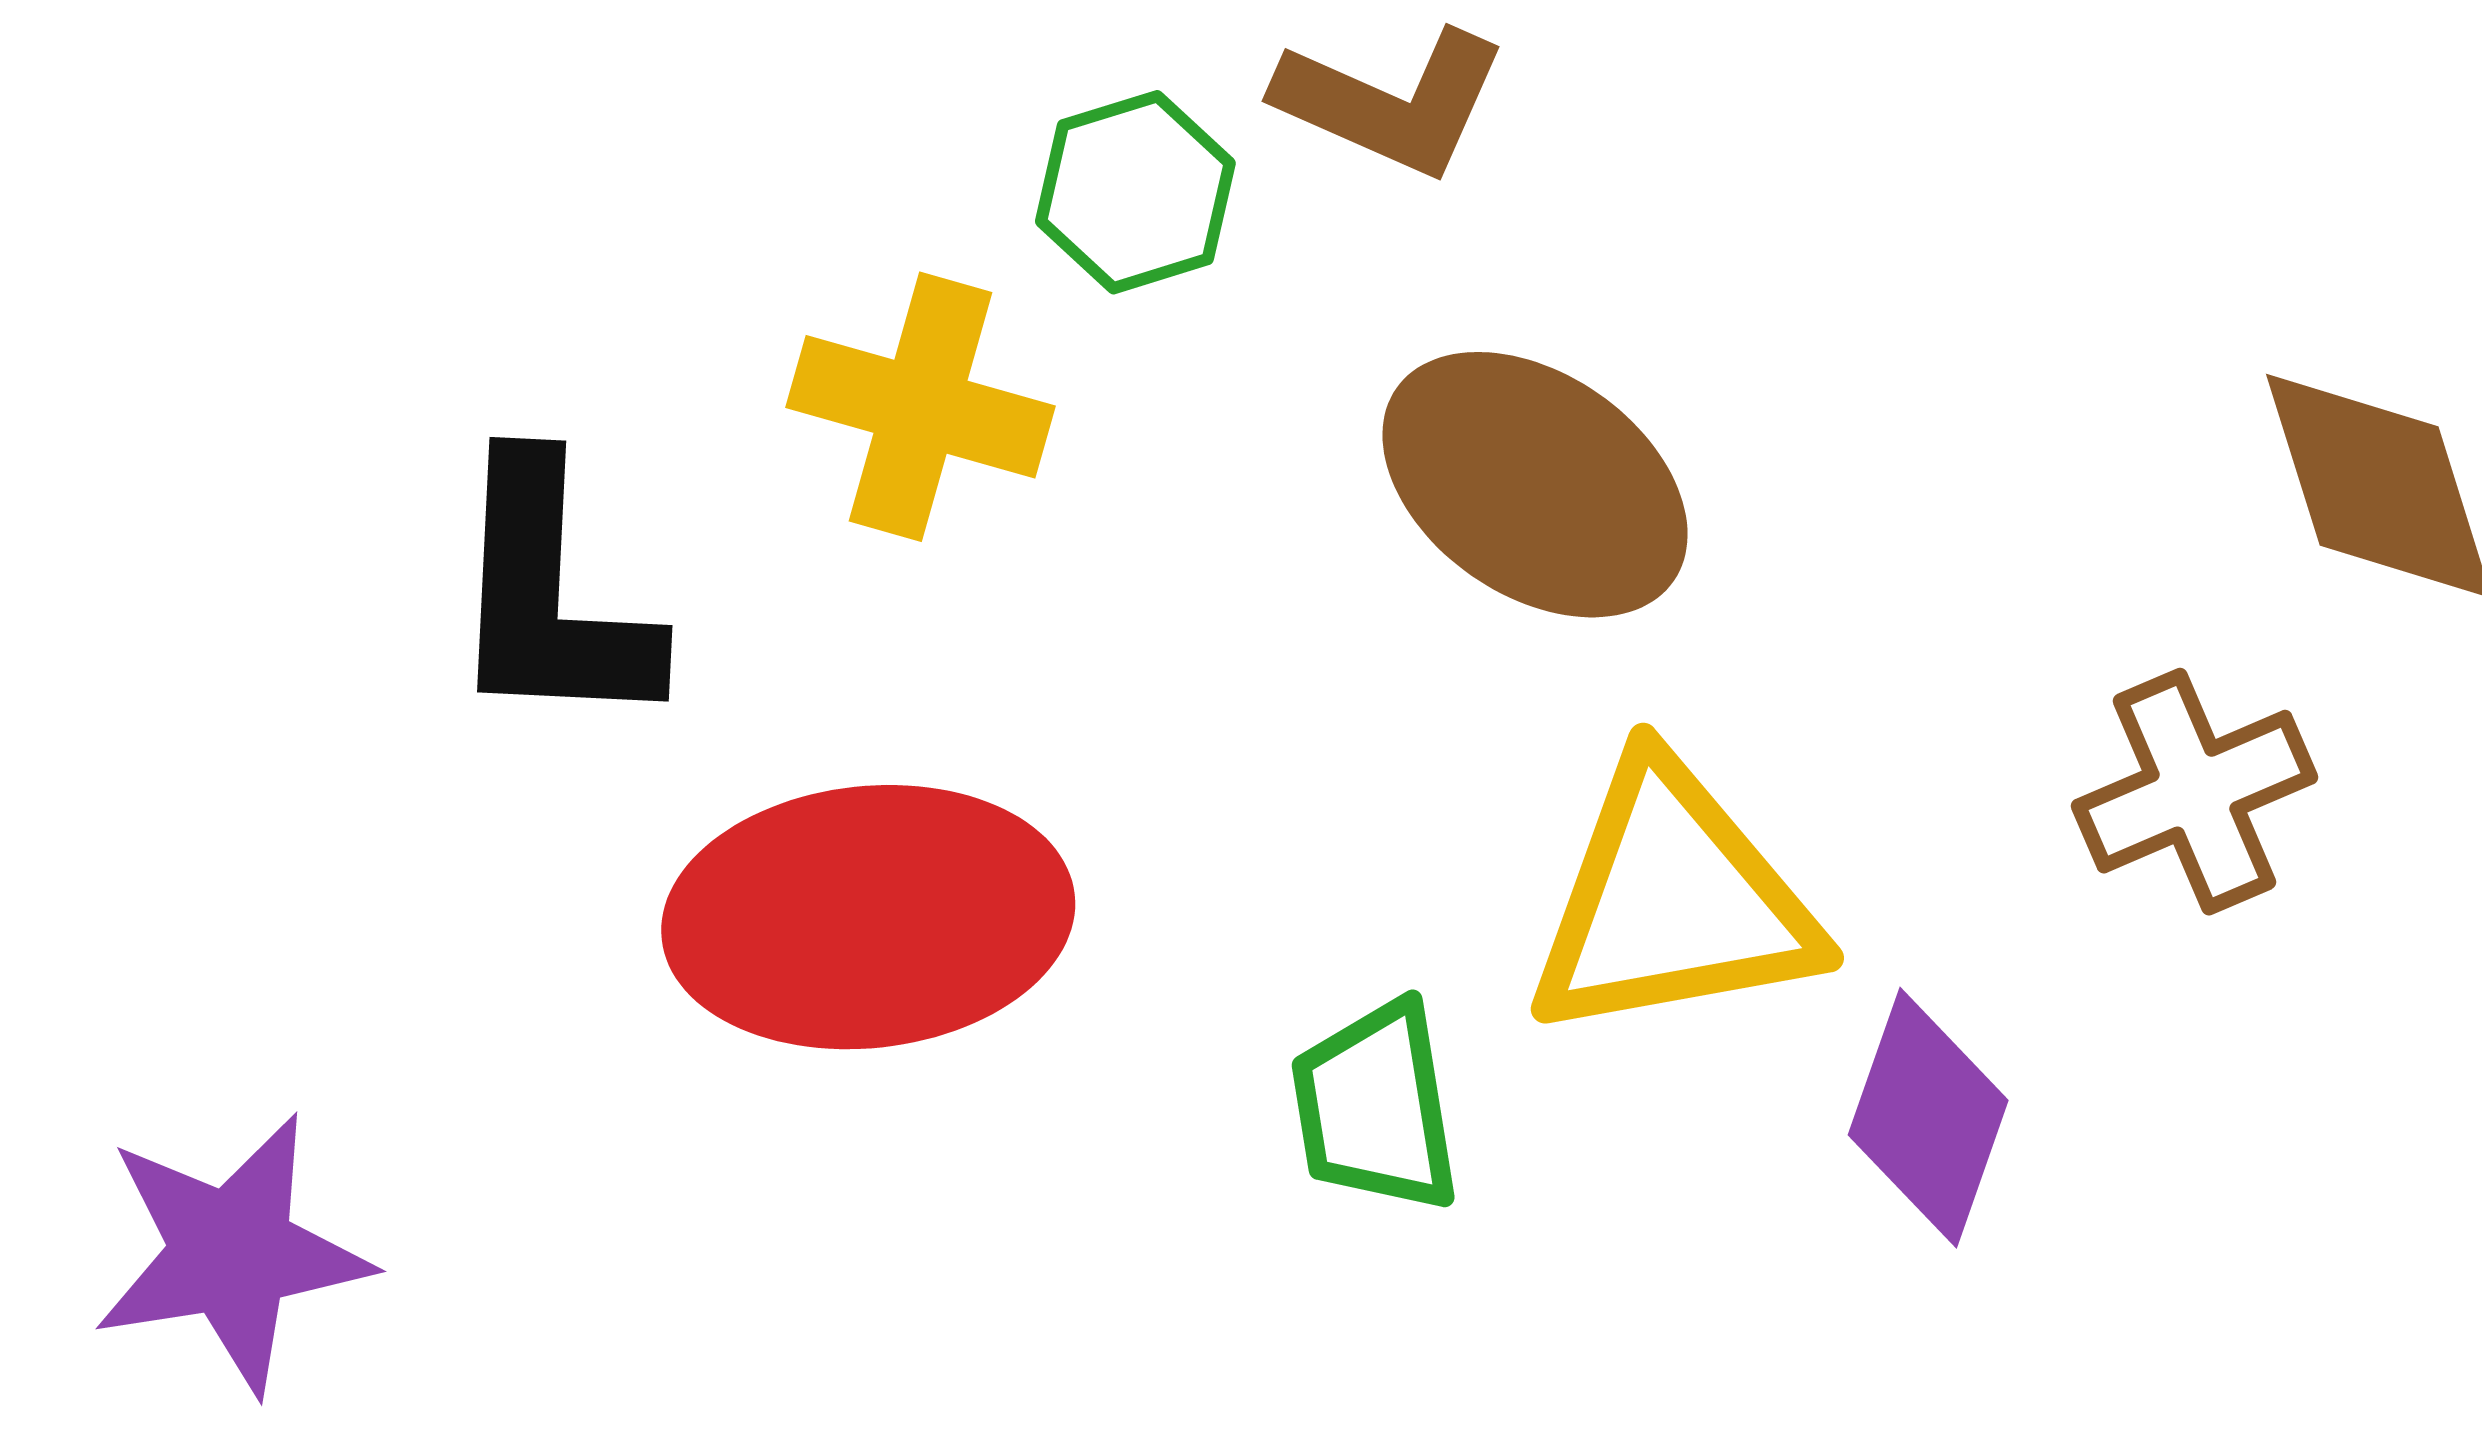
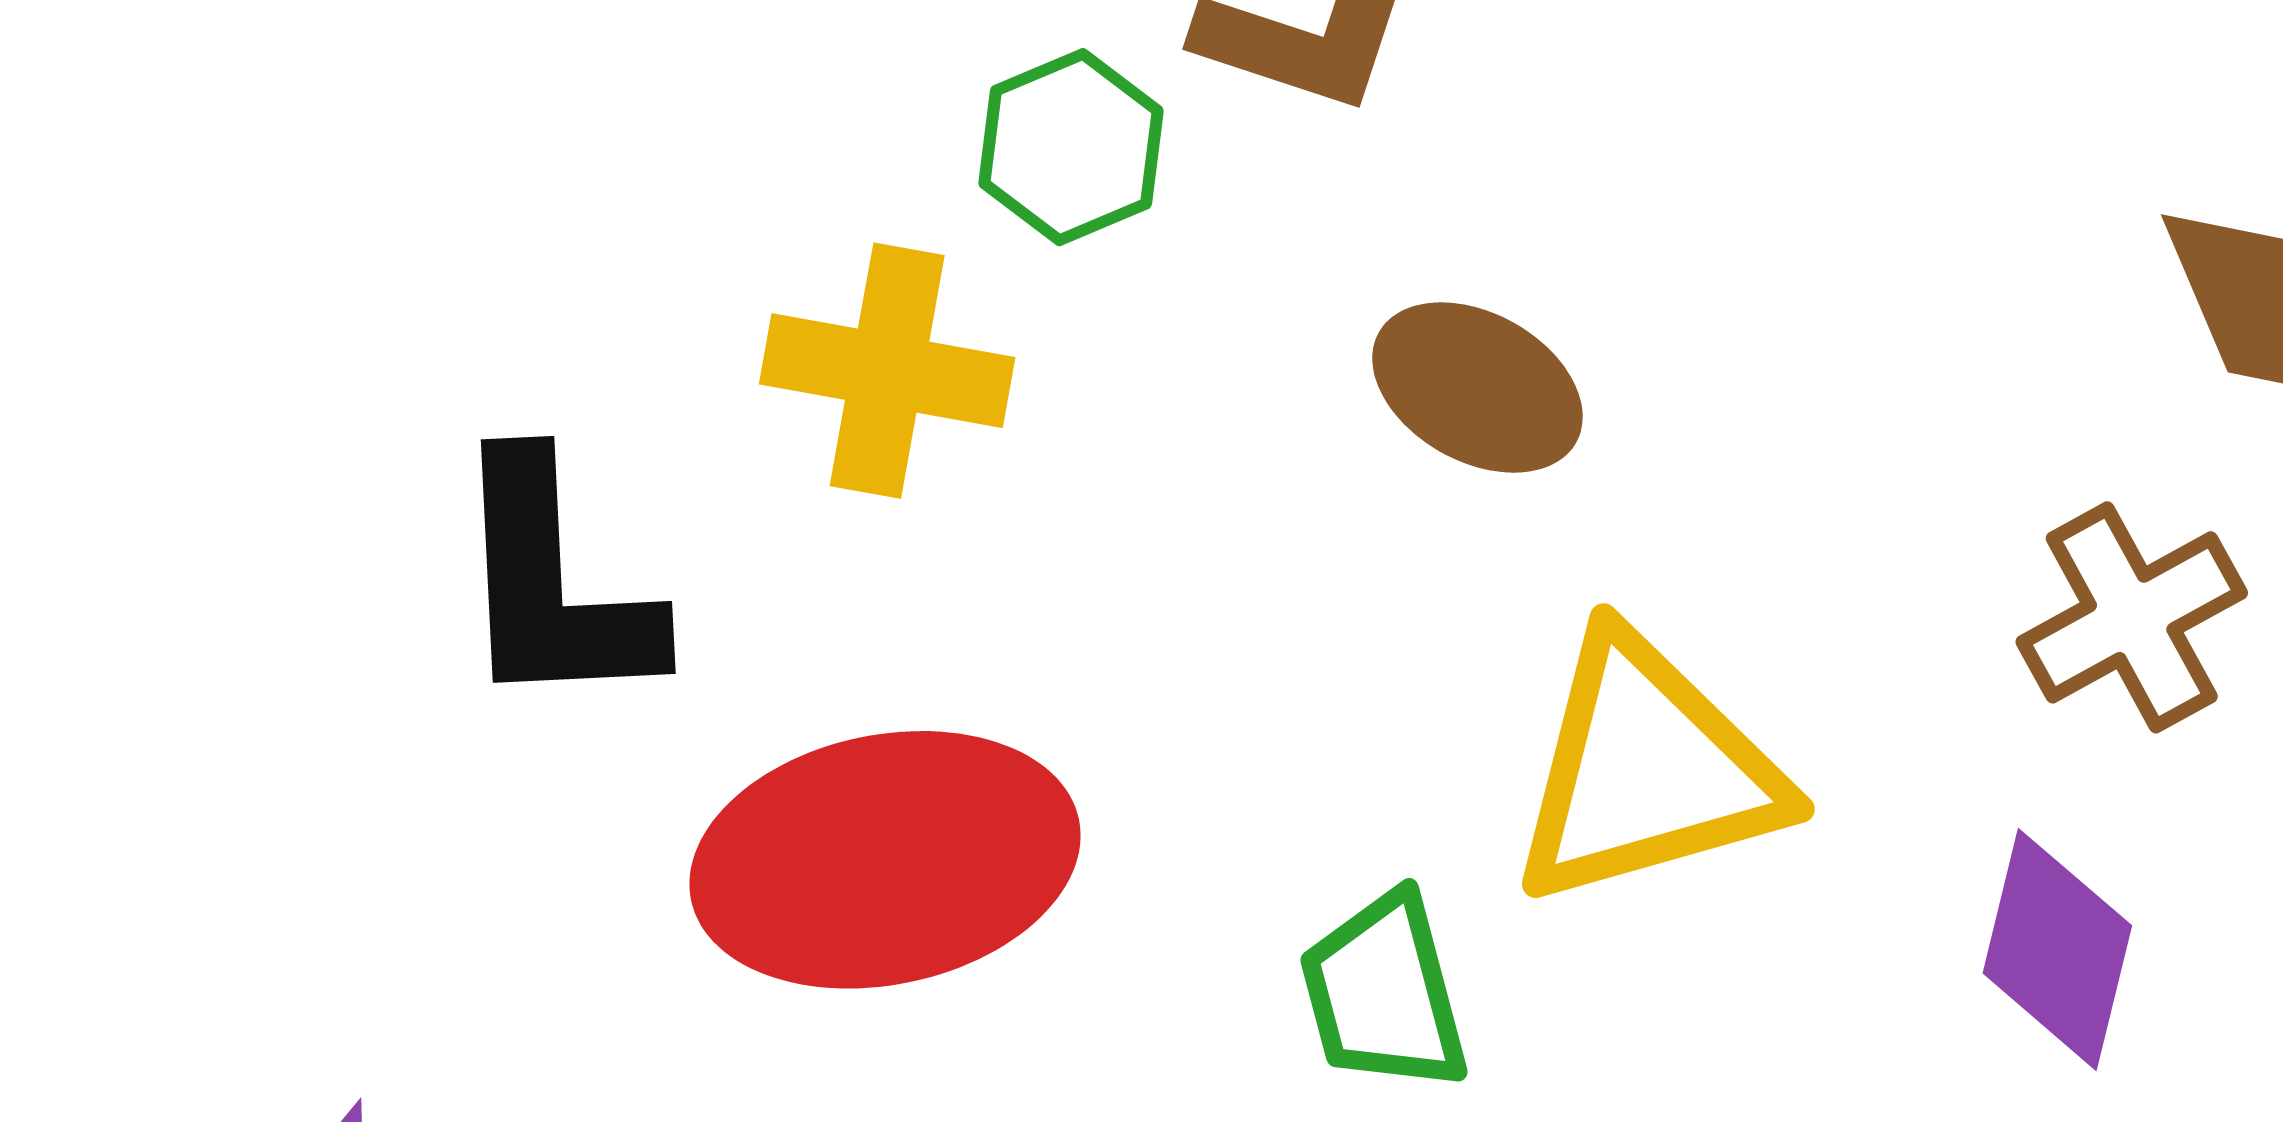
brown ellipse: (1535, 485) -> (1477, 387), size x0.7
purple diamond: (1928, 1118) -> (2057, 949), moved

